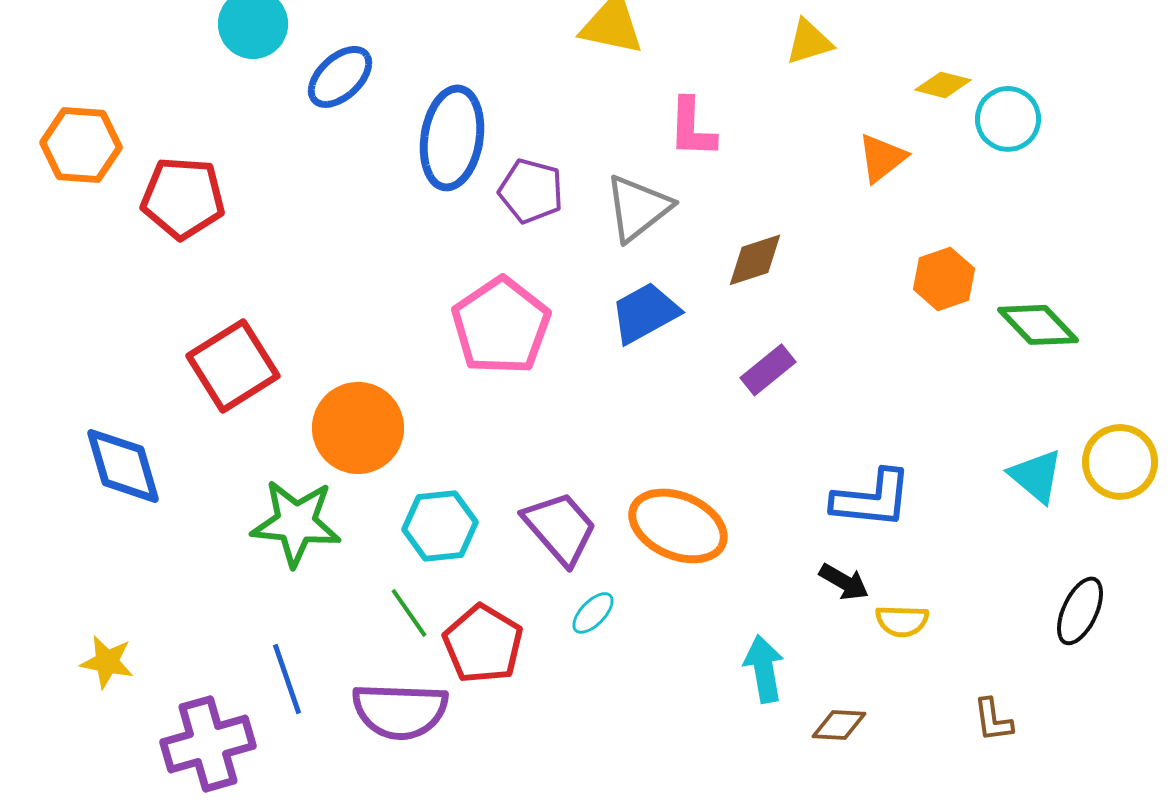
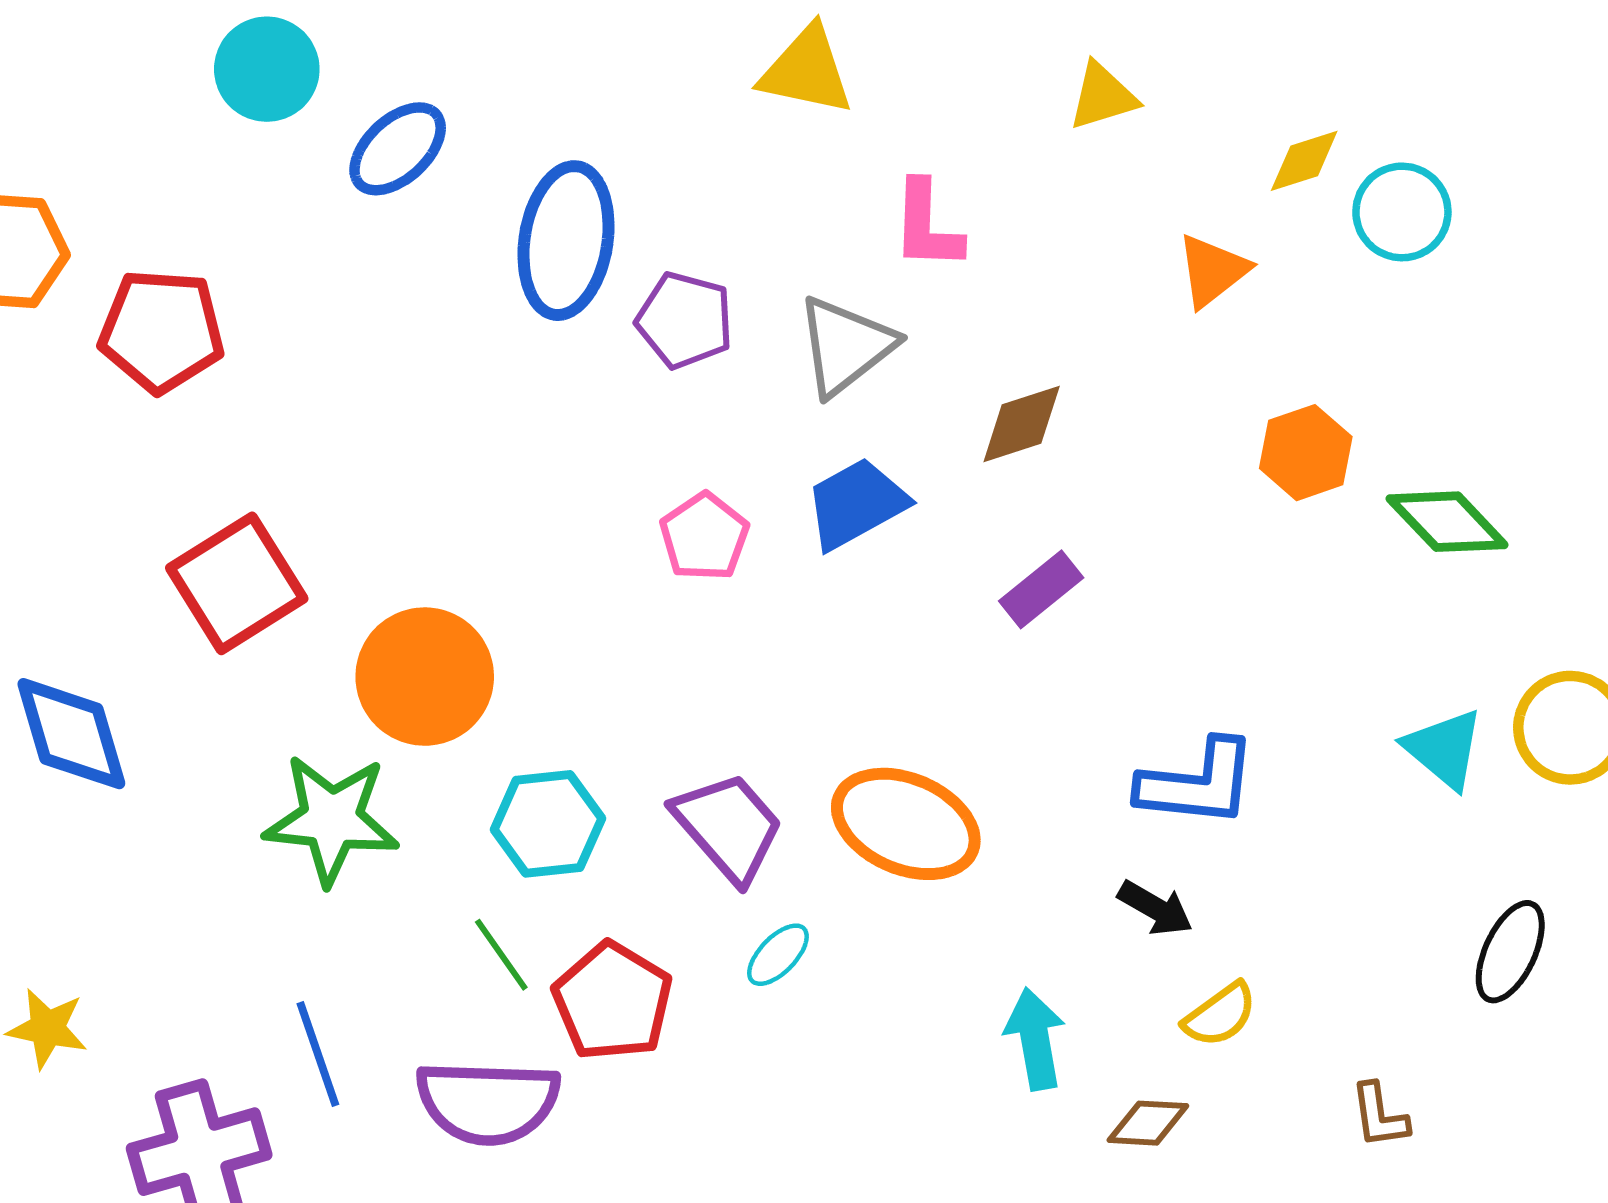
yellow diamond: (943, 85) -> (1304, 161), turned -32
pink pentagon: (501, 326) -> (704, 537), moved, size x0.6
yellow semicircle: (902, 621) -> (1220, 1015), moved, turned -38

